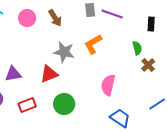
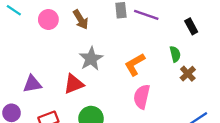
black rectangle: (151, 24) -> (191, 26), turned -32
orange L-shape: (93, 44) -> (135, 64), moved
gray star: (64, 52) -> (91, 59), turned 30

